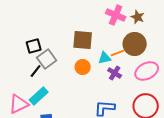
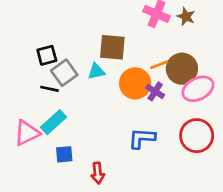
brown circle: (135, 44) -> (182, 69), moved
cyan triangle: (105, 58) -> (96, 71), moved
orange circle: (83, 67) -> (135, 83), moved, size x1.5
black line: (36, 71) -> (49, 89), turned 64

